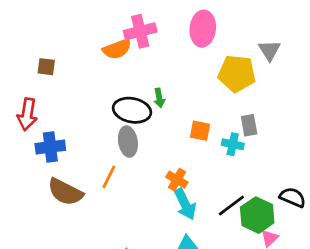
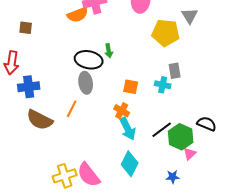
orange square: (200, 131) -> (131, 87), moved

